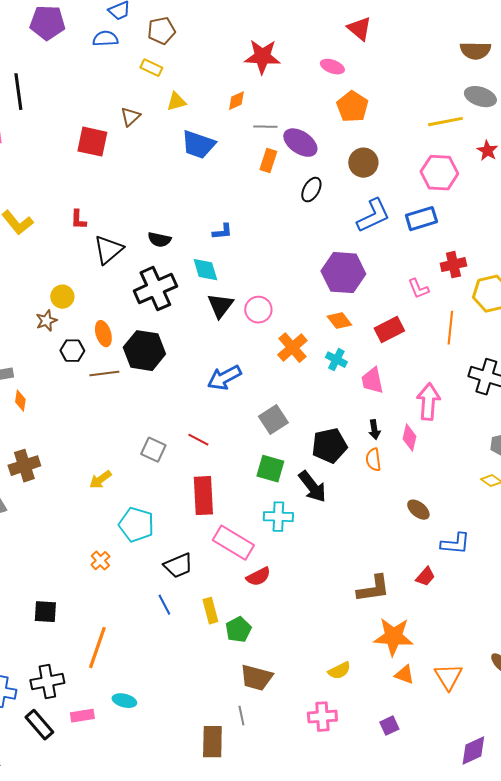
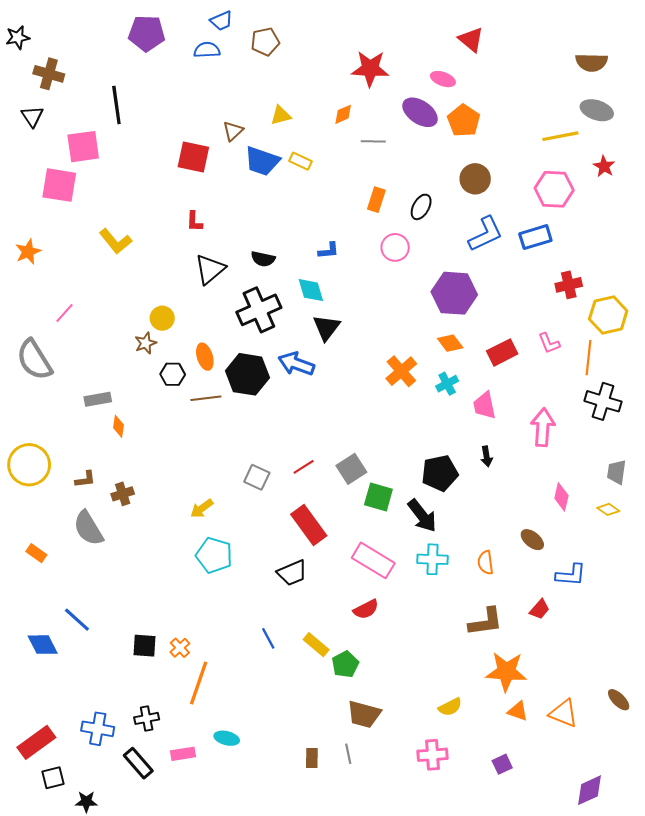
yellow rectangle: (151, 68) -> (300, 161), moved
purple ellipse: (300, 143) -> (420, 112), moved
blue trapezoid: (198, 145) -> (262, 161), moved
orange rectangle: (268, 161) -> (376, 200), moved
red L-shape: (78, 220) -> (194, 221), moved
pink L-shape: (418, 289) -> (549, 343), moved
pink circle: (258, 310) -> (395, 247), moved
orange line: (450, 328) -> (588, 358), moved
cyan cross: (336, 360) -> (447, 384), turned 35
blue arrow: (224, 378) -> (296, 364), moved, turned 48
gray square: (273, 420) -> (351, 469), moved
pink diamond: (409, 438) -> (561, 497), moved
red line: (198, 440) -> (304, 467), turned -60
orange semicircle: (373, 460) -> (486, 562), moved
brown cross: (24, 466) -> (123, 494), size x0.7
red rectangle: (203, 496) -> (309, 525), turned -33
cyan cross: (278, 517) -> (433, 559), moved
cyan pentagon: (136, 525) -> (214, 555), moved
pink rectangle: (233, 543) -> (373, 560), moved
orange cross: (100, 561) -> (180, 648), moved
black trapezoid: (178, 566) -> (292, 573), moved
yellow rectangle: (210, 611) -> (316, 645), turned -35
orange triangle: (448, 677) -> (564, 713), turned -36
black cross: (47, 682) -> (147, 718), size x0.7
brown rectangle: (212, 742) -> (312, 758), moved, size x0.6

